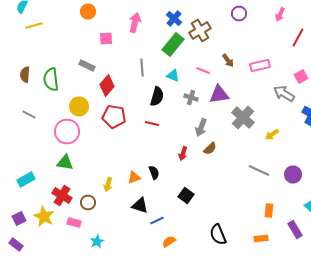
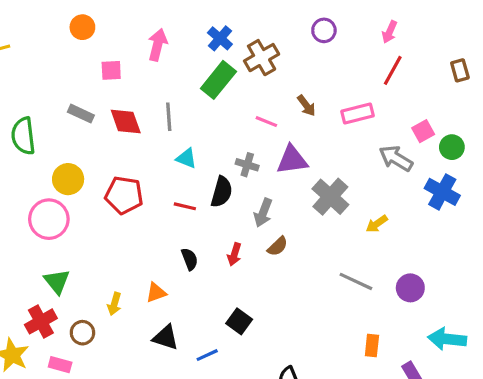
red line: (298, 38) -> (393, 70), moved
cyan triangle: (173, 76) -> (186, 158), moved
red diamond: (107, 86) -> (126, 122), moved, turned -60
black semicircle: (157, 96) -> (222, 192), moved
green triangle: (65, 162) -> (57, 281), moved, turned 42
black semicircle: (154, 172) -> (190, 259), moved
red cross: (62, 196) -> (41, 321), turned 30
blue line: (157, 220) -> (207, 355), moved

